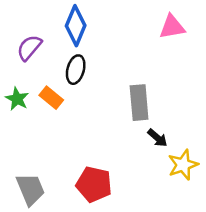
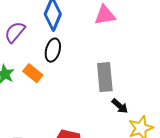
pink triangle: (172, 27) -> (105, 15), moved

